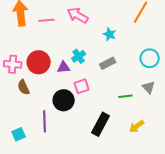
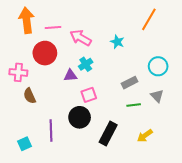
pink arrow: (78, 15) -> (81, 38), moved
red circle: (39, 62) -> (45, 53), moved
gray rectangle: (108, 63) -> (130, 83), moved
black circle: (64, 100) -> (80, 117), moved

